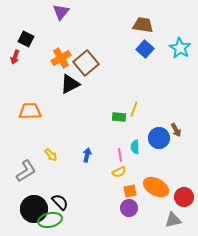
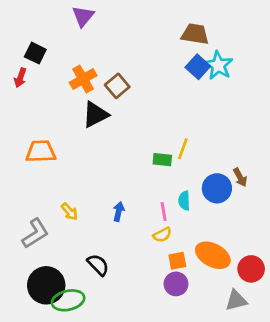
cyan star: (180, 48) -> (218, 65), moved
brown square: (86, 63) -> (117, 86), size x0.7
black semicircle: (60, 202) -> (98, 265), moved

